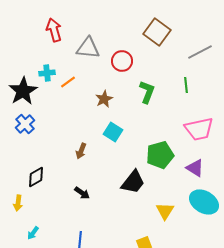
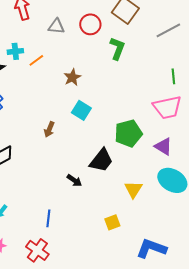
gray triangle: (88, 48) -> (56, 26), size x0.7
red circle: (122, 61) -> (90, 24), moved
green line: (186, 85) -> (173, 76), moved
green L-shape: (147, 92) -> (117, 48), moved
black arrow: (82, 193) -> (74, 180), moved

